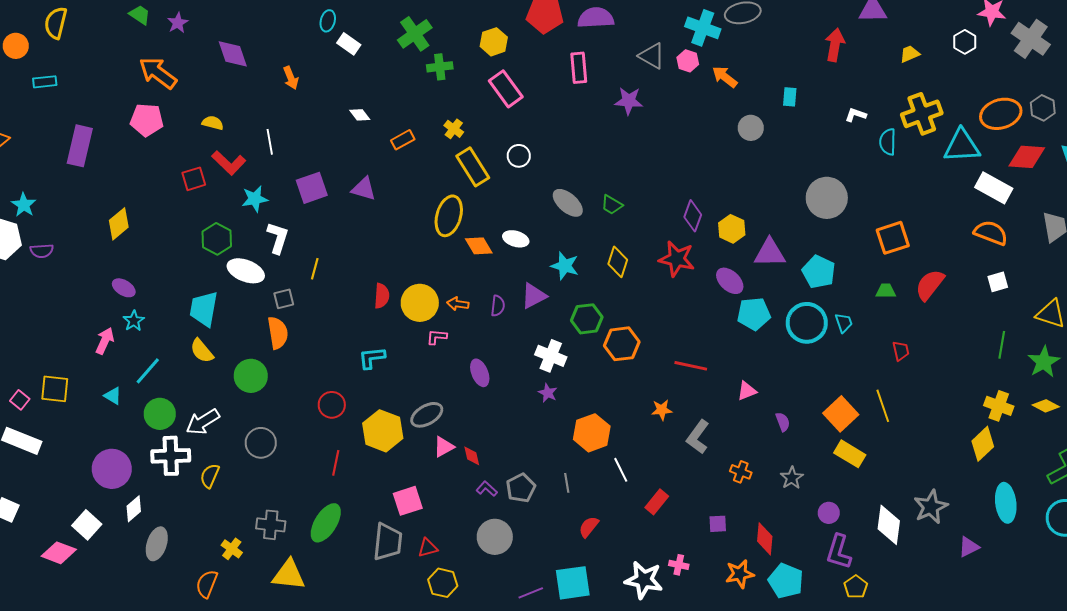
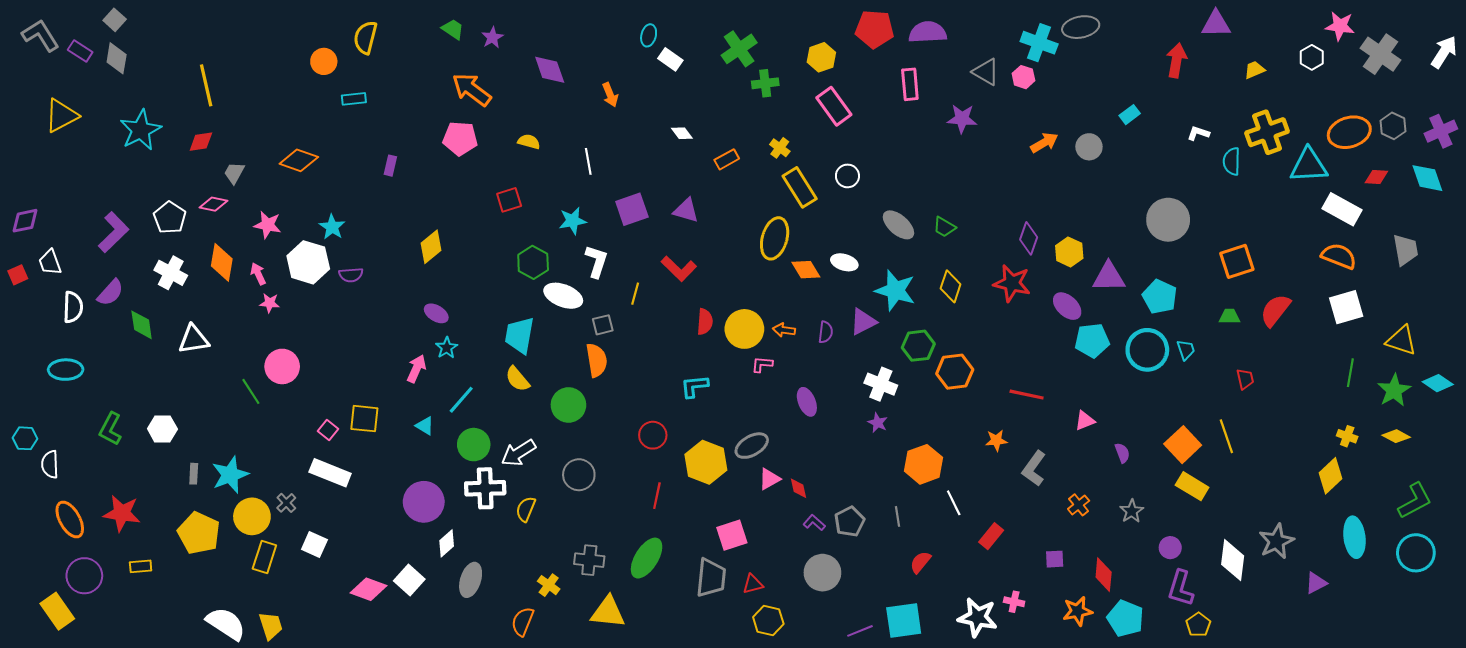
orange arrow: (725, 77) -> (1044, 143), moved, turned 112
cyan rectangle: (790, 97) -> (1130, 115), turned 48
purple rectangle: (80, 146) -> (390, 166), size x0.5
red diamond: (1027, 157) -> (1376, 177), size x0.6
red L-shape: (229, 163) -> (679, 269), moved
cyan star: (565, 266) -> (895, 290), size x1.4
white square: (998, 282) -> (1346, 307), size x1.6
yellow cross: (999, 406) -> (1347, 436), size x0.7
orange cross: (741, 472) -> (1079, 505), turned 30
white square: (87, 525) -> (409, 580), moved

